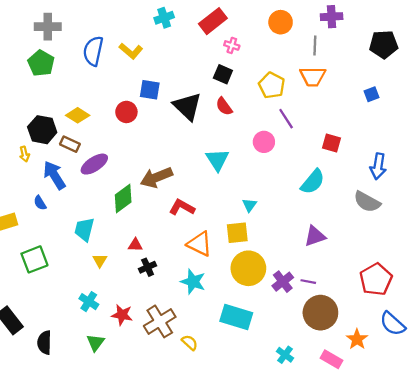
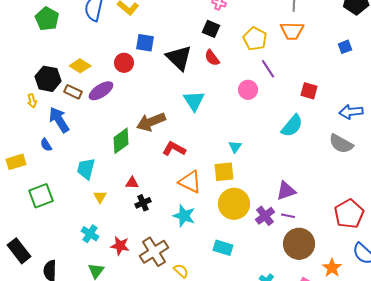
cyan triangle: (217, 160) -> (194, 101), moved
purple ellipse: (94, 164) -> (101, 91), moved
blue arrow: (378, 166) -> (351, 112), turned 75
purple triangle: (315, 236) -> (286, 191), moved
cyan rectangle: (236, 317) -> (223, 248), size x0.7

